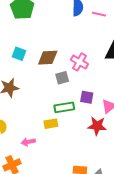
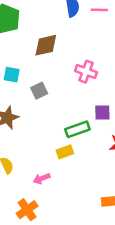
brown diamond: (48, 58) -> (46, 45), moved
gray square: (62, 78) -> (39, 91), moved

